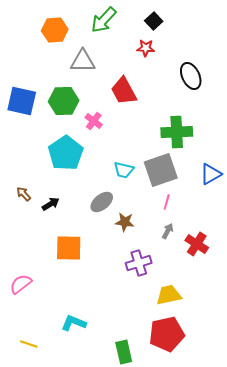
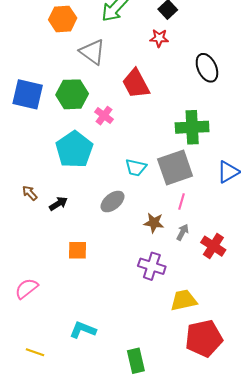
gray triangle: (83, 61) -> (92, 52), turned 36
brown star: (125, 222) -> (154, 223), moved
orange square: (69, 248) -> (77, 250), size x0.7
purple cross: (139, 263) -> (152, 266), turned 35
red pentagon: (167, 334) -> (204, 338), moved

